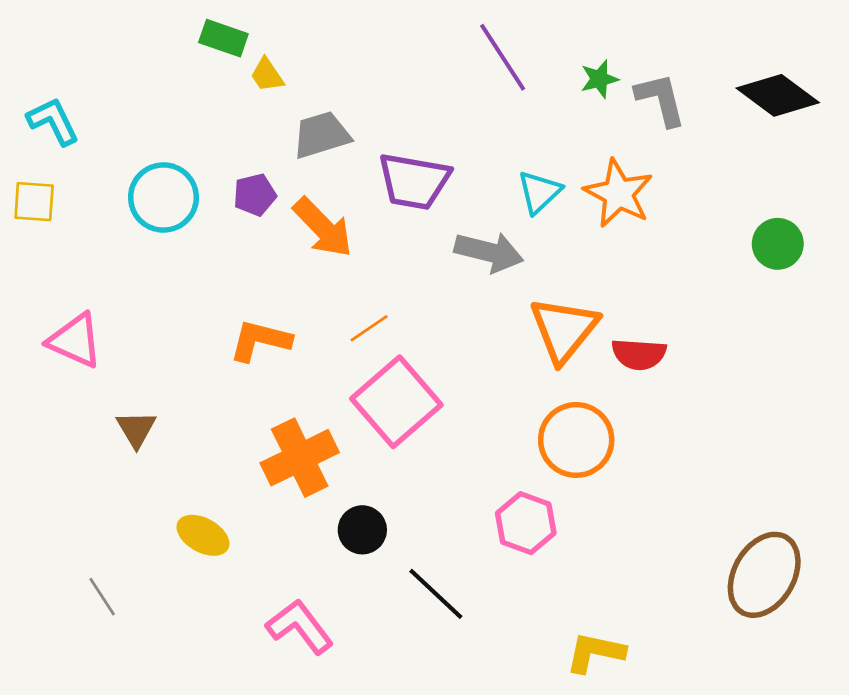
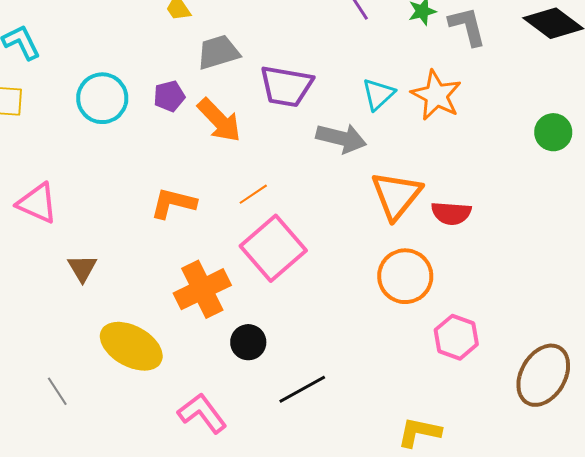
pink hexagon: (526, 523) -> (456, 337), moved
yellow ellipse: (203, 535) -> (131, 346), size x1.6
black line: (436, 594) -> (302, 389), turned -72

